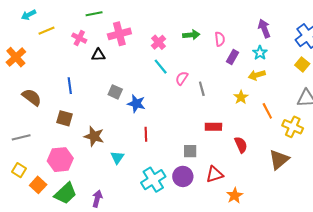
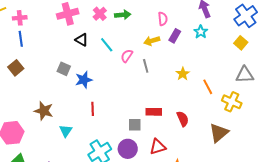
green arrow: (191, 35) -> (123, 15), moved
pink cross: (79, 38) -> (20, 18), moved, turned -32
pink cross: (159, 42) -> (100, 14), moved
black triangle: (98, 55) -> (82, 40), moved, turned 32
yellow arrow: (257, 75) -> (152, 41), moved
blue line: (70, 86) -> (21, 39), moved
blue star: (136, 104) -> (84, 80), turned -30
brown square: (64, 118) -> (16, 68), moved, turned 35
red rectangle: (213, 127) -> (154, 112), moved

